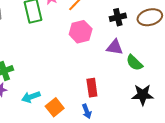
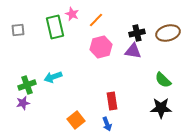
purple triangle: (115, 47) -> (133, 51), moved
green semicircle: (134, 63) -> (163, 80), moved
cyan arrow: (31, 97) -> (53, 77), moved

